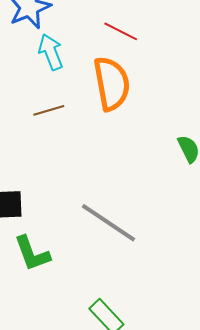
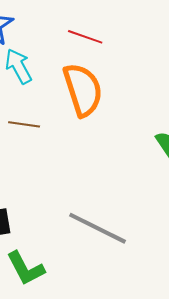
brown line: (49, 110) -> (24, 124), turned 32

